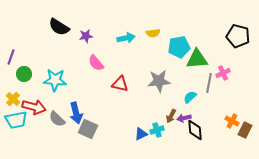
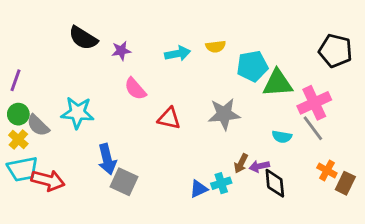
pink cross: (223, 73) -> (314, 103), size x1.6
green circle: (24, 74) -> (18, 114), moved
gray line: (209, 83) -> (313, 128), moved, turned -48
cyan semicircle: (190, 97) -> (282, 137), moved, turned -128
red arrow: (34, 107) -> (48, 180), moved
gray semicircle: (57, 119) -> (38, 125), moved

